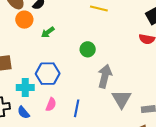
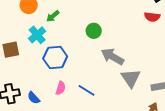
gray arrow: (105, 76) -> (113, 57), turned -70
cyan cross: (25, 87) -> (37, 35), moved, turned -36
blue line: (77, 108) -> (86, 90), turned -66

